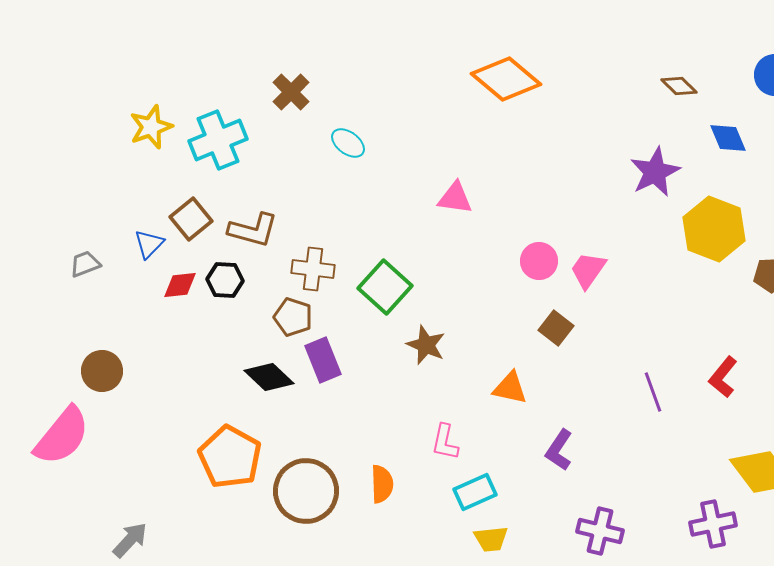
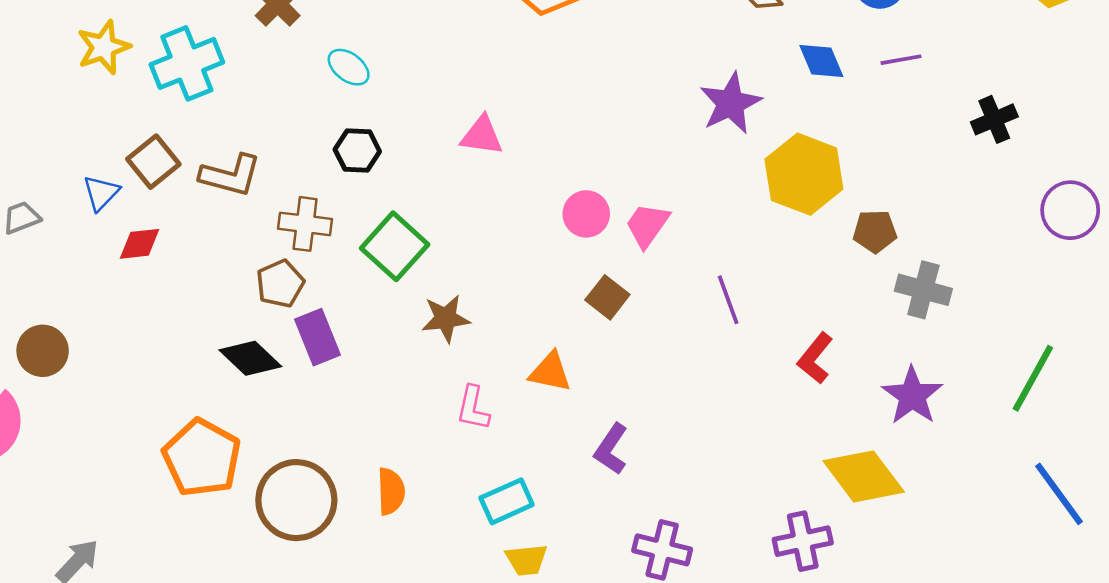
black hexagon: (225, 280) -> (357, 150), moved
brown pentagon: (293, 317) -> (280, 284), turned 30
brown star: (426, 345) -> (446, 318), turned -30
purple line: (653, 392) -> (728, 300), moved
pink L-shape: (445, 442) -> (473, 408), moved

